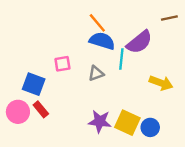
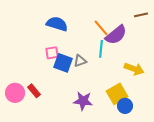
orange line: (97, 23) -> (101, 28), moved
blue semicircle: (102, 41) -> (57, 24), moved
blue square: (34, 84) -> (63, 63), moved
yellow square: (127, 123) -> (117, 94), moved, turned 35

